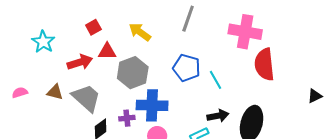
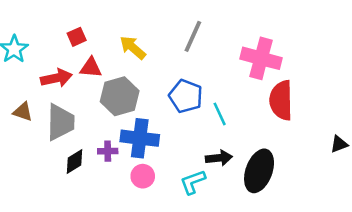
gray trapezoid: (86, 98) -> (60, 122), turned 44

